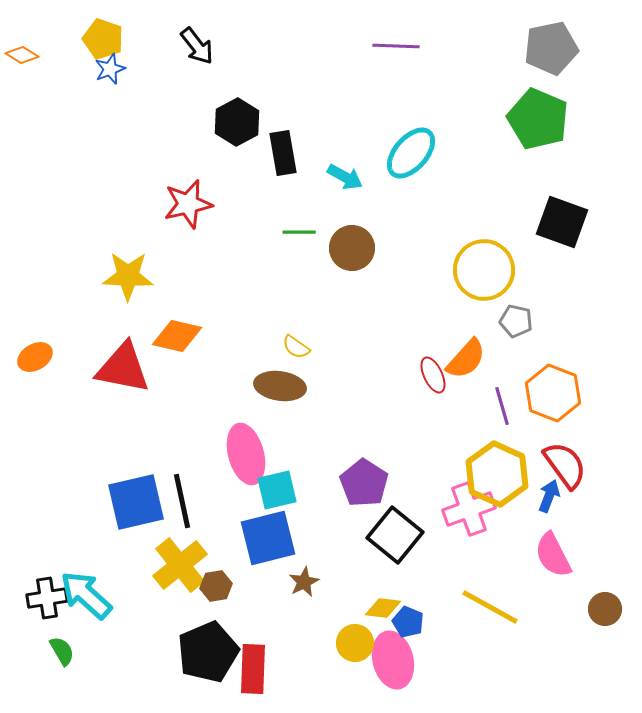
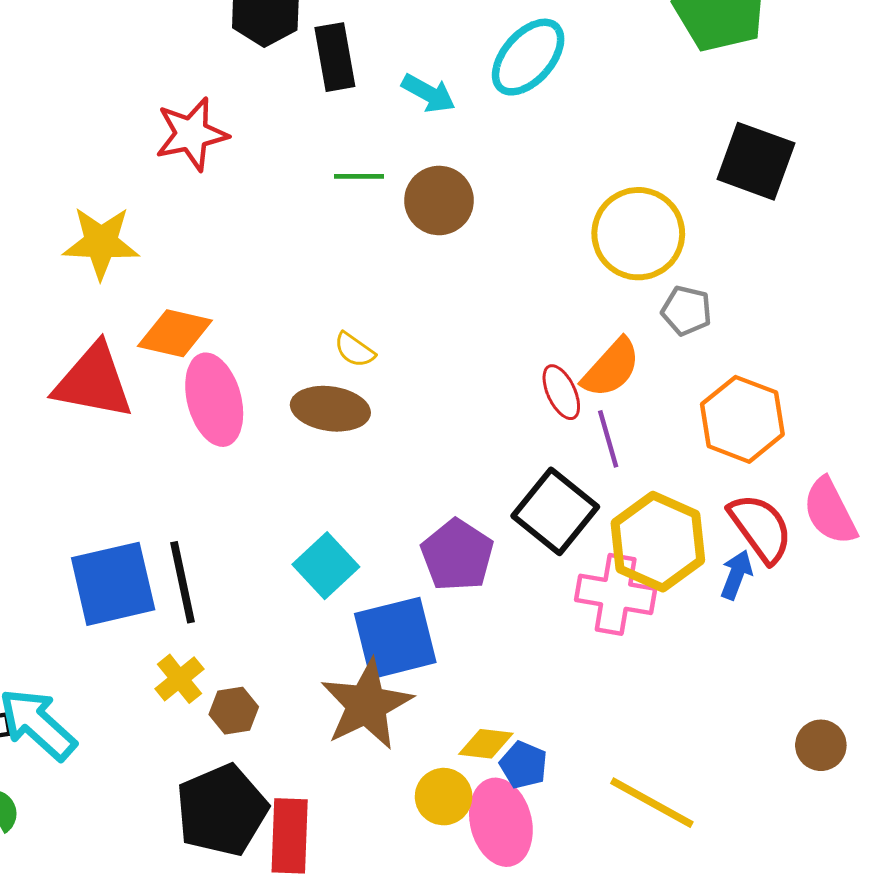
purple line: (502, 406) -> (608, 439), moved
pink ellipse: (246, 454) -> (214, 400), moved
cyan square: (277, 490) -> (326, 566), turned -30
pink cross: (469, 509) -> (616, 594), turned 30
black square: (395, 535) -> (555, 511), moved
blue square: (268, 538) -> (395, 638), moved
pink semicircle: (553, 555) -> (830, 511), moved
yellow cross: (180, 565) -> (179, 679), size x0.6
brown star: (304, 582) -> (367, 705), size x2.0
yellow line: (490, 607) -> (652, 803), moved

